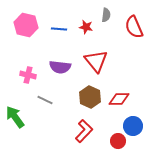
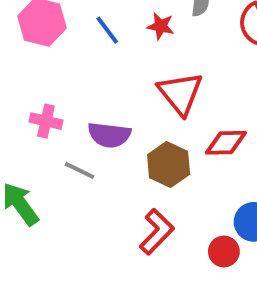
blue line: (59, 29) -> (107, 30), turned 49
purple semicircle: (60, 67) -> (109, 135), moved
red diamond: (119, 99) -> (226, 143), moved

